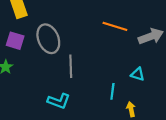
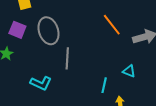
orange line: (115, 26) -> (112, 25), turned 30
cyan L-shape: (59, 101) -> (41, 83), moved

